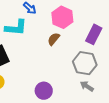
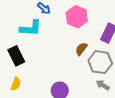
brown semicircle: (54, 39) -> (81, 49), moved

